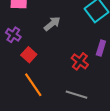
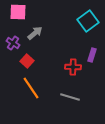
gray arrow: (52, 24) -> (35, 33), moved
red cross: (80, 61) -> (73, 67), turned -35

